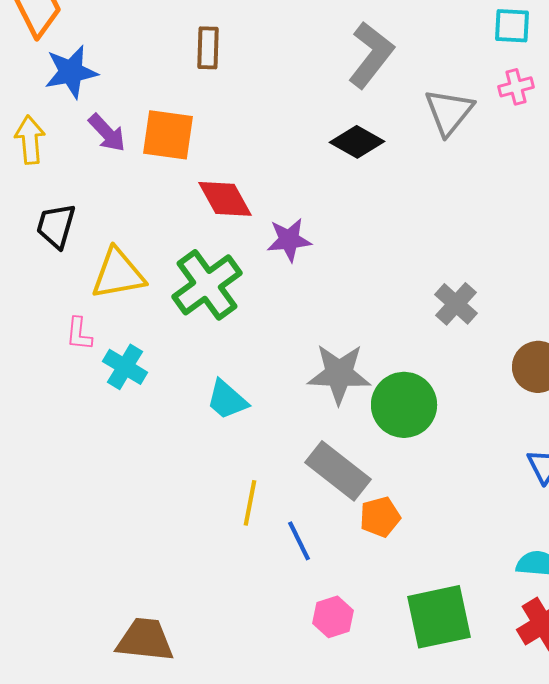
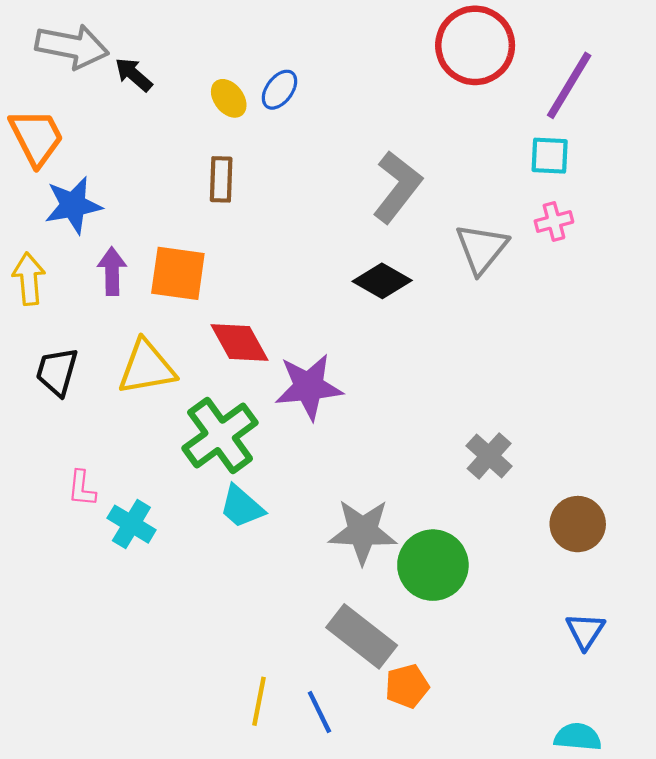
purple arrow: (107, 133) -> (112, 271), turned -138
purple star: (289, 240) -> (309, 387), size x1.4
yellow triangle: (118, 274) -> (147, 367), moved
cyan trapezoid: (227, 400) -> (242, 507), moved
yellow line: (250, 503) -> (259, 701), moved

